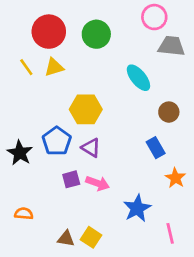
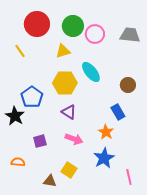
pink circle: (154, 17) -> (95, 34), moved
yellow triangle: (54, 67) -> (63, 51), moved
cyan ellipse: (138, 78) -> (91, 72), moved
blue pentagon: (57, 141) -> (32, 97), moved
orange star: (175, 178) -> (106, 132), moved
purple square: (71, 179) -> (40, 141), moved
yellow square: (91, 237) -> (69, 170), moved

